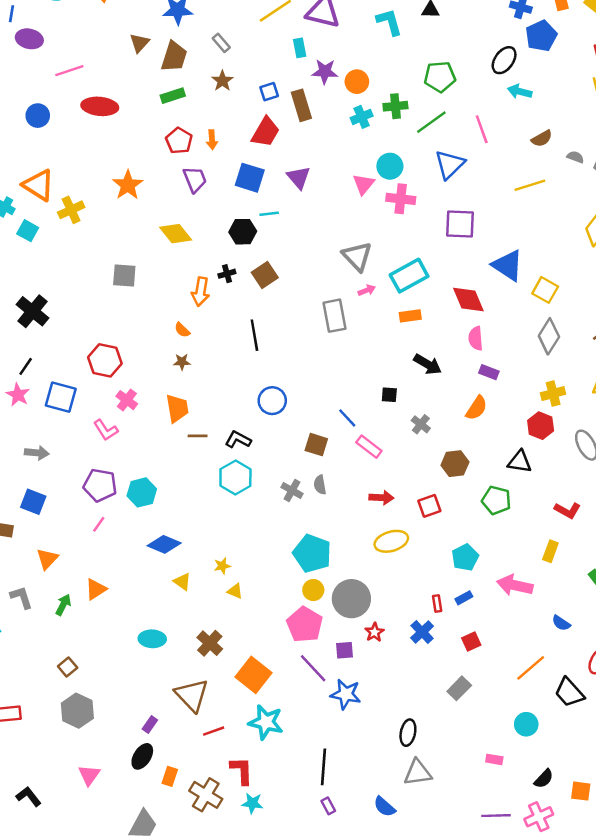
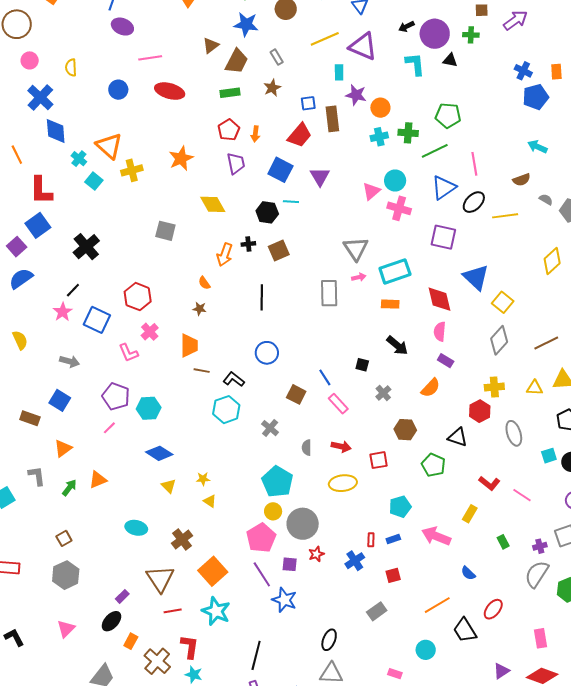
black ellipse: (504, 60) -> (474, 202), moved
cyan arrow: (520, 91) -> (537, 147), moved
gray semicircle: (320, 485) -> (307, 448), moved

